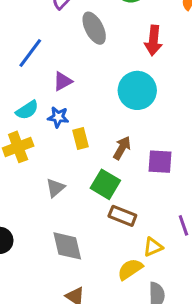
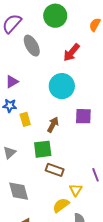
red arrow: (153, 41) -> (71, 53), turned 36
purple square: (160, 162) -> (83, 116), moved
green square: (105, 184) -> (43, 149), turned -36
yellow triangle: (153, 247) -> (76, 190), turned -32

